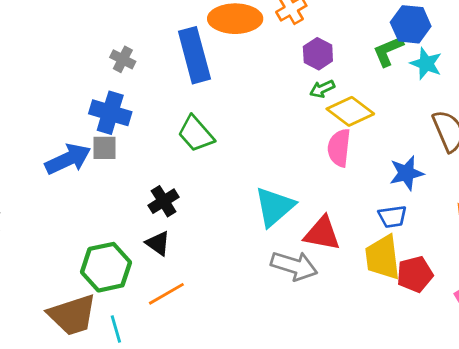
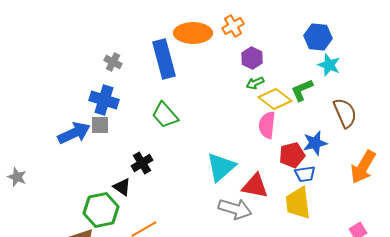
green L-shape: (388, 51) -> (302, 90), moved
black triangle: (158, 243) -> (122, 187), moved
red pentagon: (415, 274) -> (292, 155), moved

